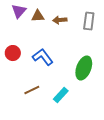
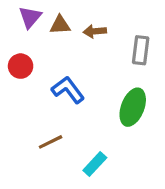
gray rectangle: (89, 21) -> (141, 50), moved
red circle: (13, 53) -> (21, 66), moved
cyan rectangle: (61, 95) -> (95, 164), moved

